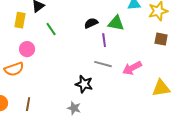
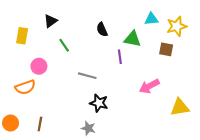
yellow rectangle: (20, 20) -> (22, 36), moved
black semicircle: (91, 23) -> (102, 29), moved, turned -88
brown square: (161, 39) -> (166, 49), moved
gray line: (103, 64) -> (87, 76), moved

